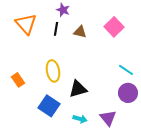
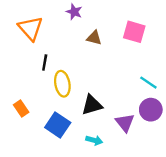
pink square: (114, 27) -> (134, 32), turned -30
black line: (56, 29) -> (45, 62), moved
orange rectangle: (18, 80) -> (21, 108), moved
purple triangle: (108, 118) -> (125, 123), moved

